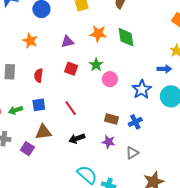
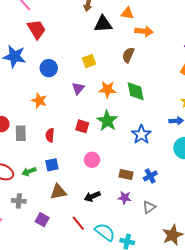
purple triangle: (67, 42) -> (78, 88), moved, turned -32
green star: (96, 65) -> (107, 121), size x1.5
pink circle: (110, 79) -> (92, 160), moved
blue star: (142, 89) -> (141, 134), moved
red line: (71, 108) -> (78, 223), moved
purple square: (27, 149) -> (42, 220), moved

